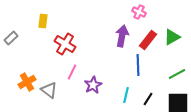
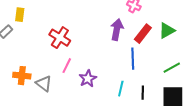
yellow rectangle: (43, 21) -> (20, 15), moved
orange cross: (27, 82) -> (22, 76), turned 36
black line: (148, 99) -> (143, 93), turned -32

